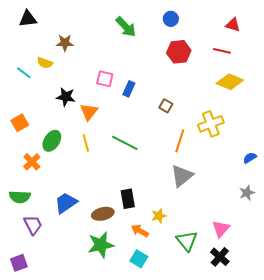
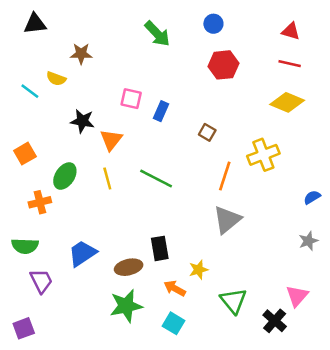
red line: (222, 51) -> (290, 64), moved
orange cross: (32, 162) -> (40, 202), turned 30
pink triangle: (221, 229) -> (297, 296), moved

